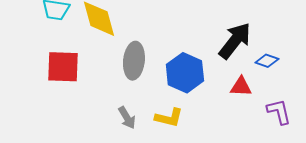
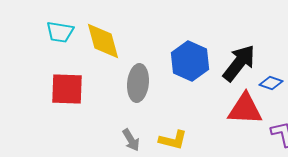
blue hexagon: (185, 73) -> (190, 61), moved
red triangle: (241, 87) -> (245, 109), size x1.6

